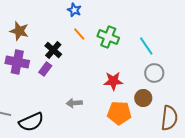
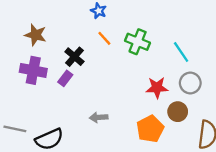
red star: (113, 81) -> (157, 88), moved
orange pentagon: (119, 113) -> (150, 129), turned -30

